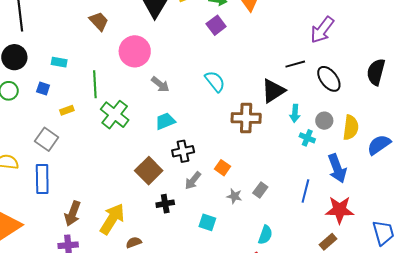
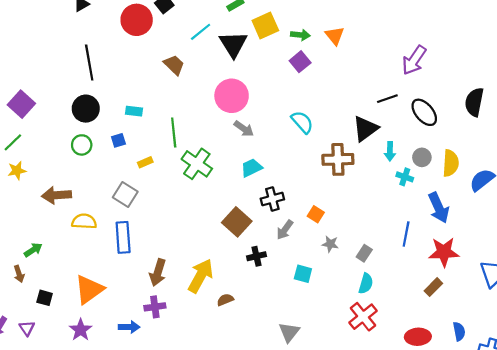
pink circle: (135, 51) -> (232, 96), moved
blue square: (43, 89) -> (118, 140), turned -32
gray rectangle: (260, 190) -> (364, 253), moved

